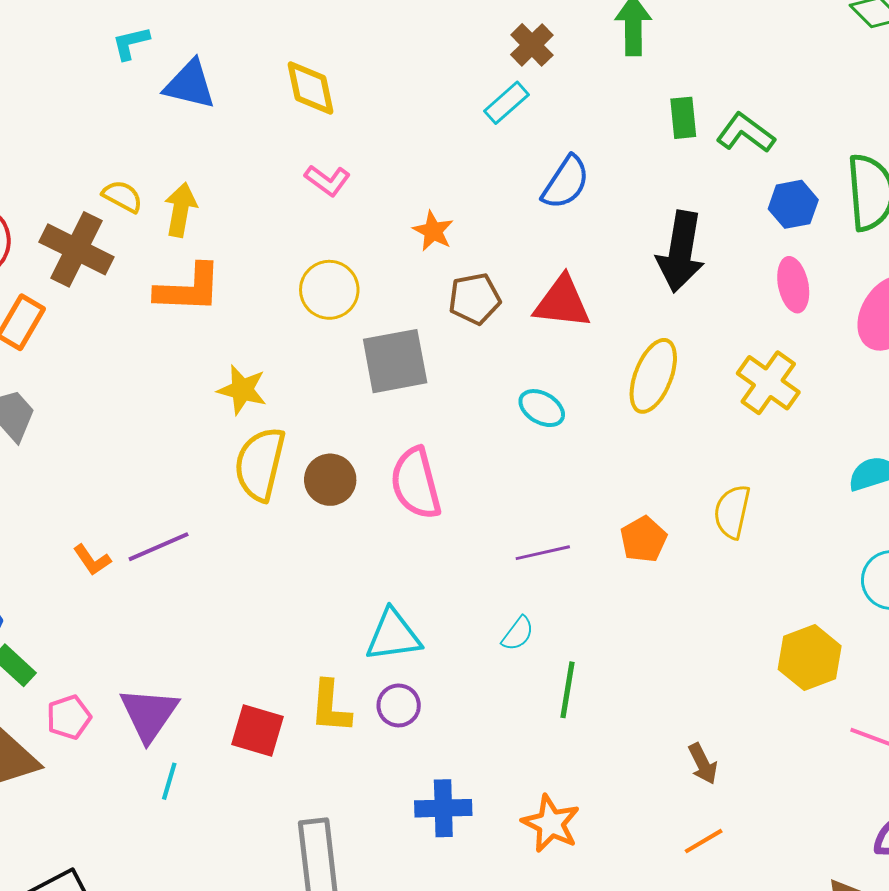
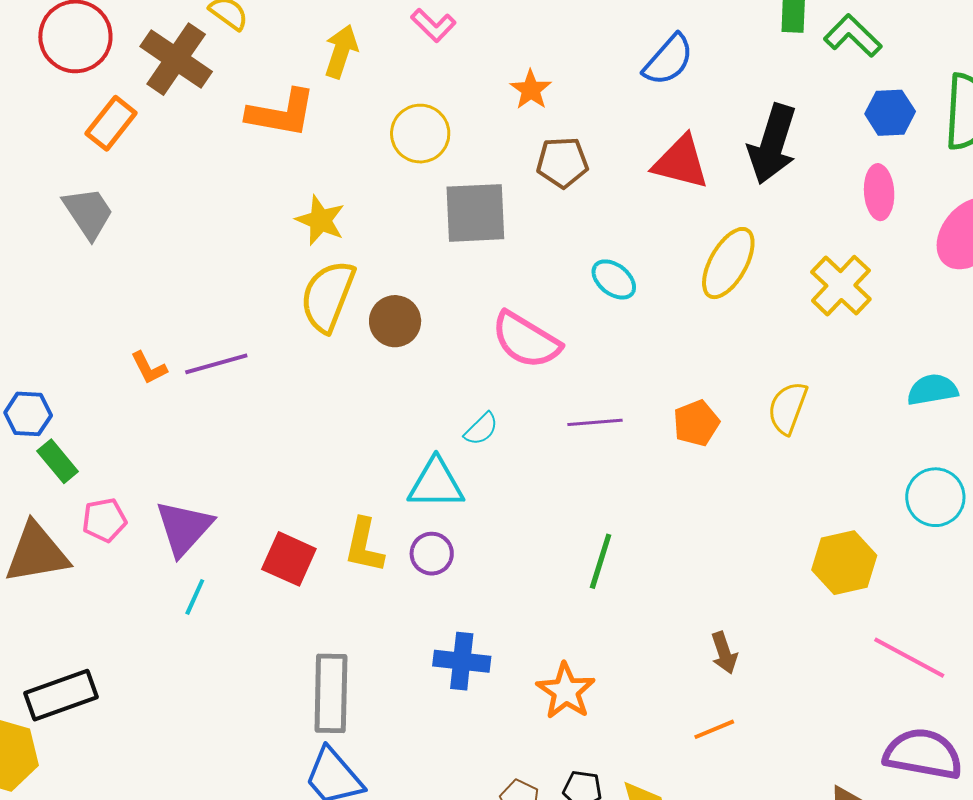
yellow arrow: (181, 210) -> (341, 51), moved
red triangle: (562, 302) -> (681, 162), moved
pink semicircle: (416, 483) -> (526, 340), moved, turned -52
cyan semicircle: (518, 634) -> (481, 429), moved

